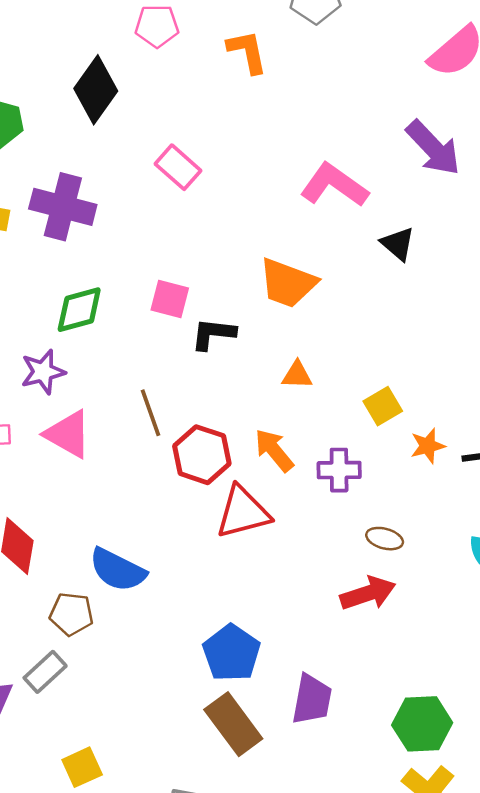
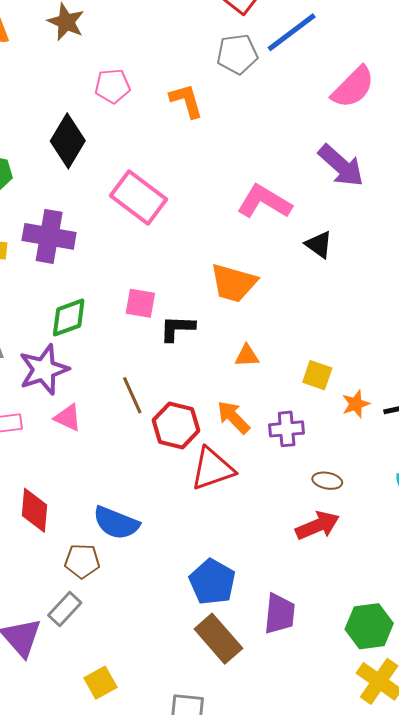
pink rectangle: (178, 167) -> (138, 197), size x1.5
purple star: (43, 372) -> (44, 370), size x1.4
yellow square: (383, 406) -> (317, 375), turned -36
pink triangle: (68, 434) -> (68, 418), size x0.7

